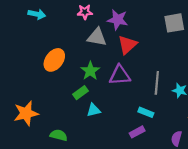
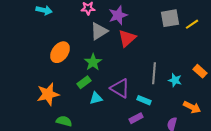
purple star: (118, 20) -> (118, 15), turned -30
gray triangle: (97, 37) -> (99, 31), turned -42
purple triangle: (120, 75) -> (120, 88), moved, turned 35
orange star: (26, 113) -> (48, 94), moved

